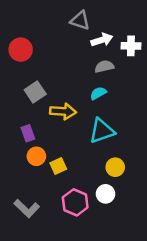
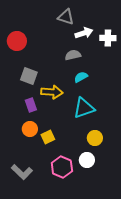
gray semicircle: (104, 67) -> (73, 55), moved
gray square: (35, 92) -> (29, 76), turned -36
purple rectangle: (28, 133) -> (31, 105), moved

